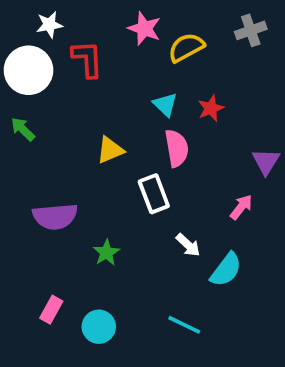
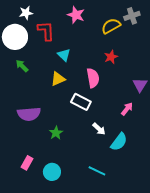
yellow semicircle: (186, 47) -> (111, 26), moved
cyan triangle: (165, 104) -> (64, 55), moved
green arrow: (23, 129) -> (22, 66), moved
white rectangle: (154, 194) -> (81, 102), turned -42

